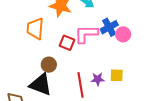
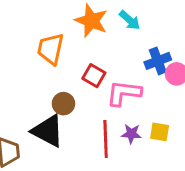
pink L-shape: (86, 34) -> (124, 93), moved

